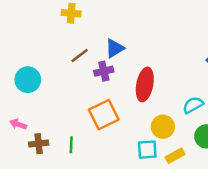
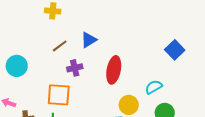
purple cross: (104, 71) -> (75, 68), moved
orange square: (104, 115) -> (59, 95), moved, turned 30

